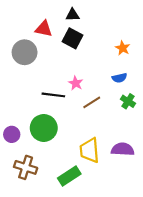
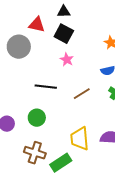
pink star: (76, 83) -> (67, 60), moved
green circle: (44, 128) -> (37, 118), size x0.7
brown cross: (26, 167) -> (35, 153), moved

